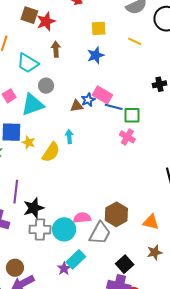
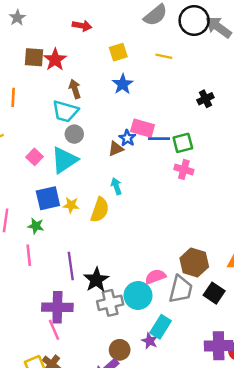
cyan trapezoid: (28, 63) -> (65, 111), moved
black square: (125, 264) -> (214, 293), moved
brown circle: (15, 268) -> (120, 350), moved

